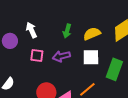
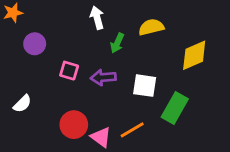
white arrow: (31, 30) -> (97, 18), moved
yellow semicircle: (92, 34) -> (151, 27), moved

